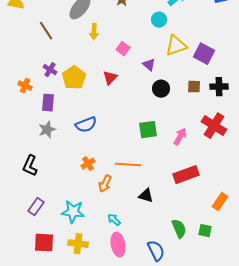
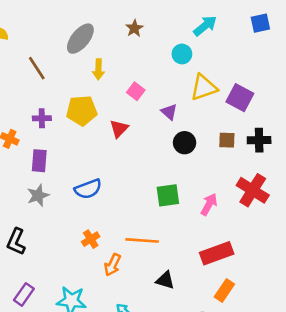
purple cross: (50, 70) -> (42, 118), turned -32
yellow pentagon: (74, 78) -> (82, 111), moved, turned 30
orange rectangle: (220, 202) -> (224, 291), moved

